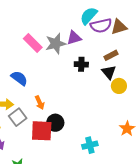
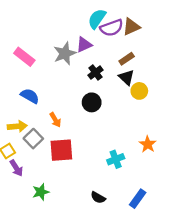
pink rectangle: (33, 43) -> (24, 57), moved
black cross: (81, 64) -> (95, 73), turned -32
black circle: (55, 123) -> (92, 102), moved
orange star: (127, 129) -> (148, 144), moved

